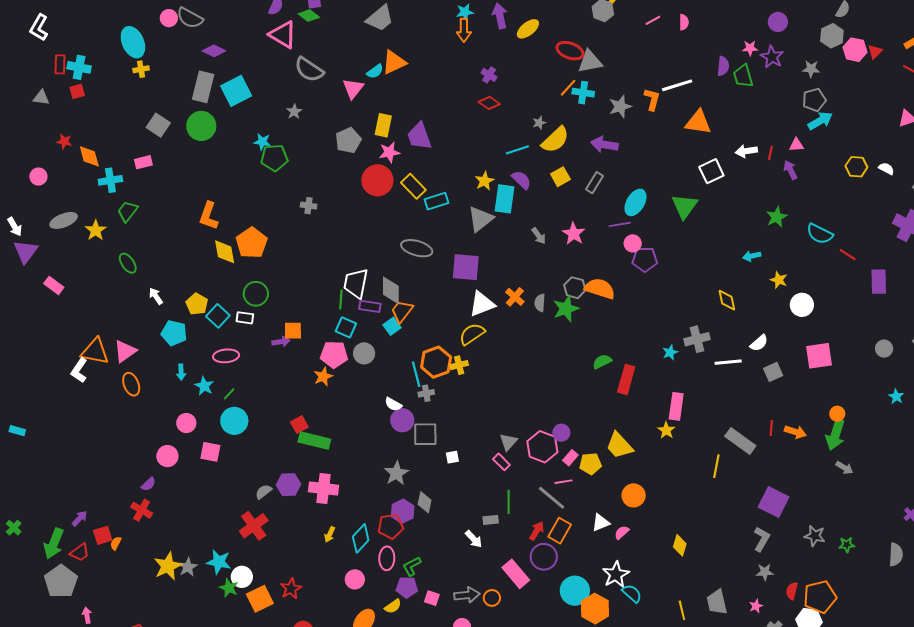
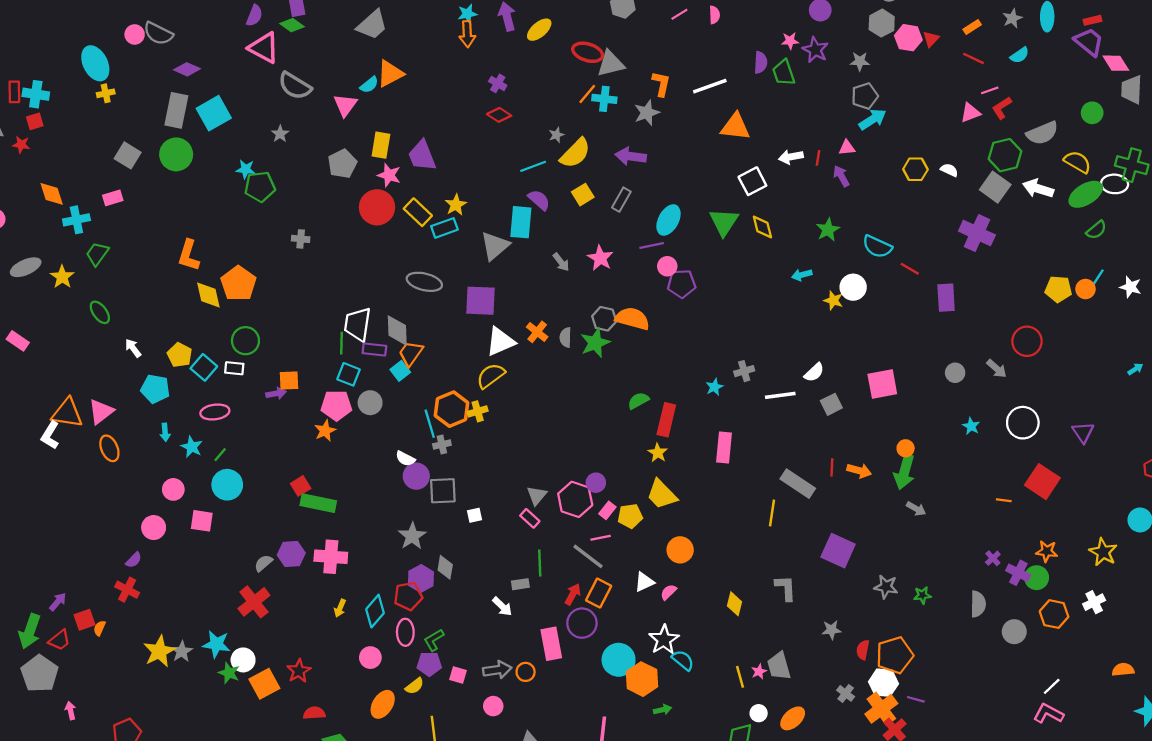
orange L-shape: (652, 99) -> (661, 84), moved
red star: (64, 141) -> (21, 145), moved
pink star: (389, 152) -> (389, 175), turned 30
yellow star: (484, 181) -> (456, 205), moved
yellow diamond: (727, 300) -> (762, 227), moved
white circle: (802, 305) -> (853, 287), moved
gray cross: (697, 339) -> (744, 371), size x0.7
yellow star: (666, 430) -> (658, 453), moved
gray L-shape: (762, 539) -> (786, 588), moved, turned -30
pink rectangle: (516, 574) -> (551, 644), turned 32
pink star: (756, 606) -> (759, 671), moved

